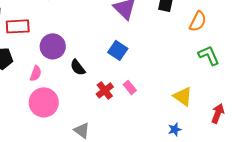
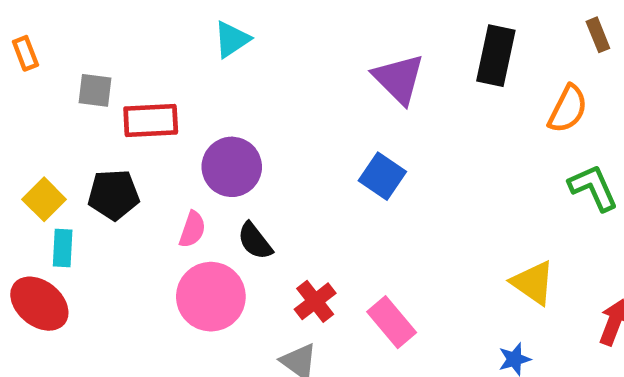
black semicircle: (78, 67) -> (255, 241), moved
pink rectangle: (130, 87) -> (392, 322), moved, size x1.5
red cross: (105, 90) -> (315, 301), moved

